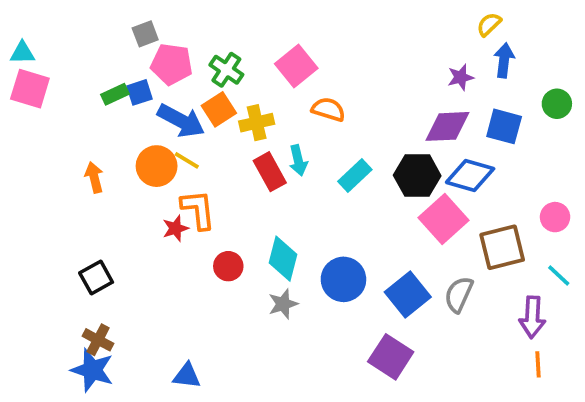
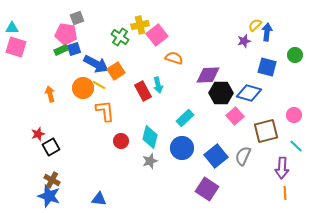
yellow semicircle: (489, 24) -> (255, 25), moved
pink pentagon: (172, 64) -> (66, 34), moved
orange square: (219, 109) -> (116, 71), moved
yellow cross: (257, 123) -> (140, 25), moved
purple diamond: (447, 126) -> (208, 75), moved
cyan rectangle: (355, 176) -> (185, 118), moved
pink square: (444, 219) -> (235, 116), size x0.7
red star: (175, 228) -> (38, 134), moved

